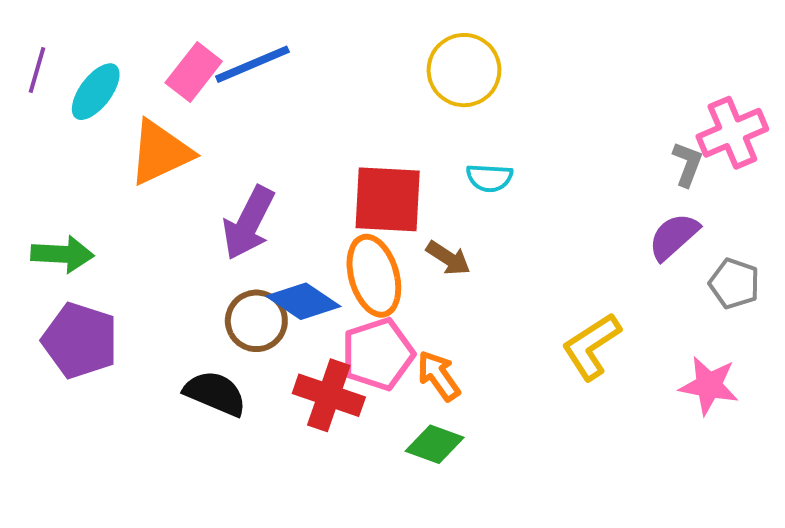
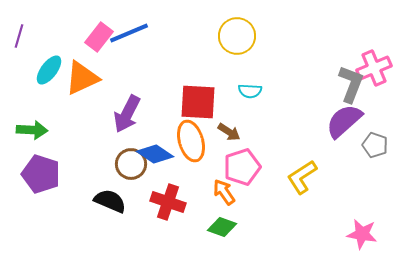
cyan ellipse: (96, 92) -> (49, 70), moved
gray L-shape: (687, 164) -> (351, 84), size x1.6
purple semicircle: (674, 237) -> (344, 121), size x1.4
pink pentagon: (378, 354) -> (242, 167), moved
pink star: (709, 385) -> (362, 234), moved

